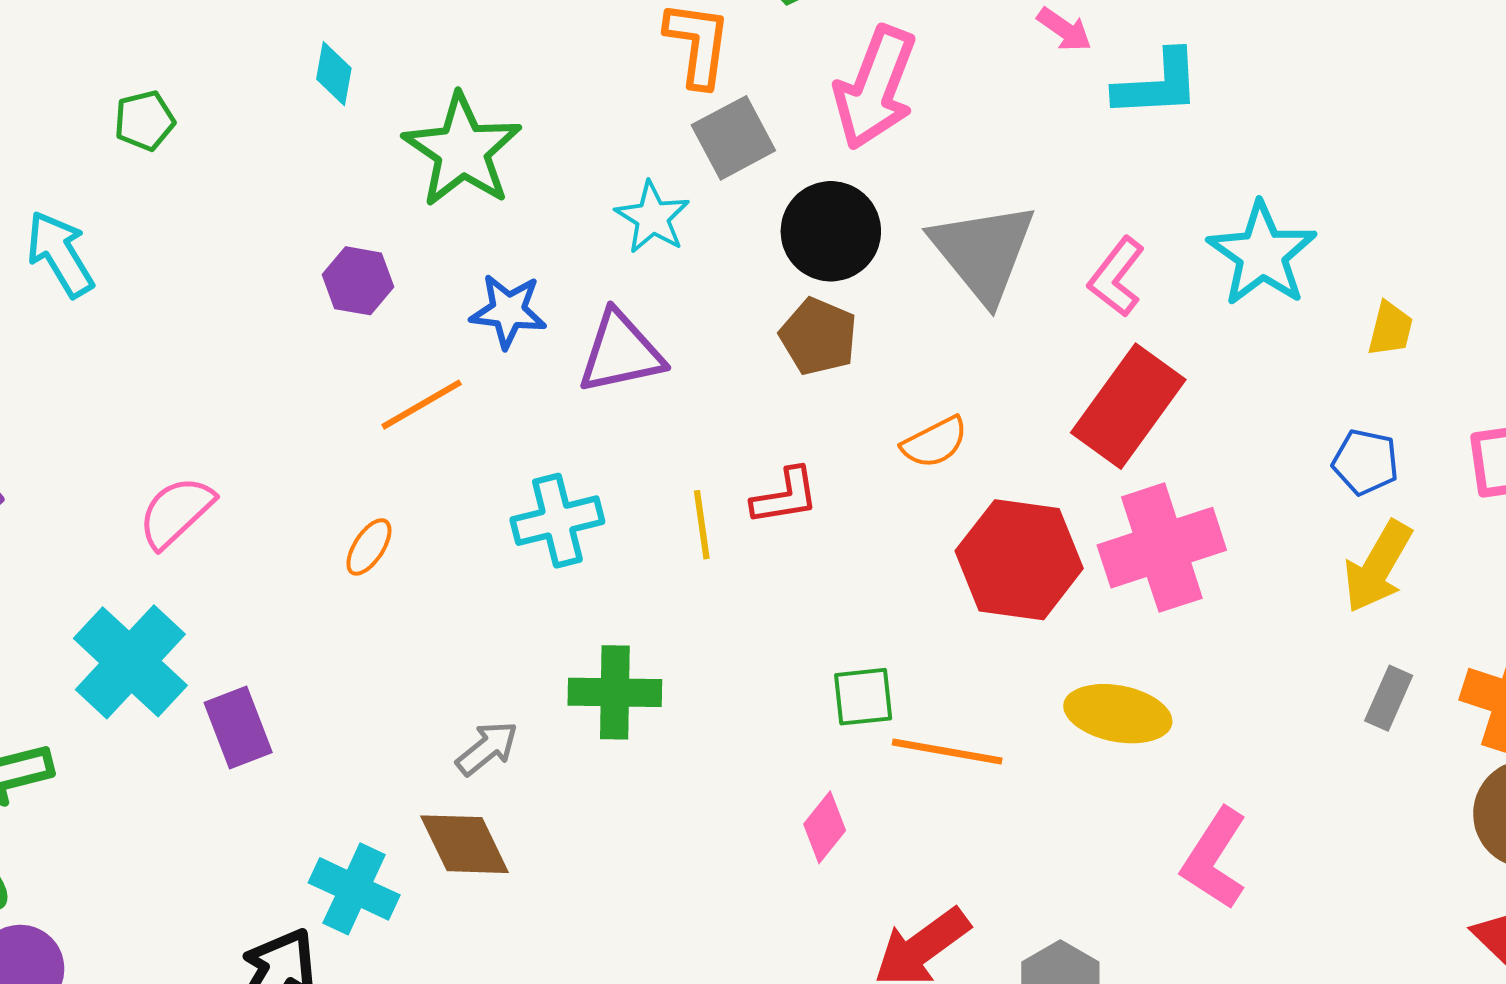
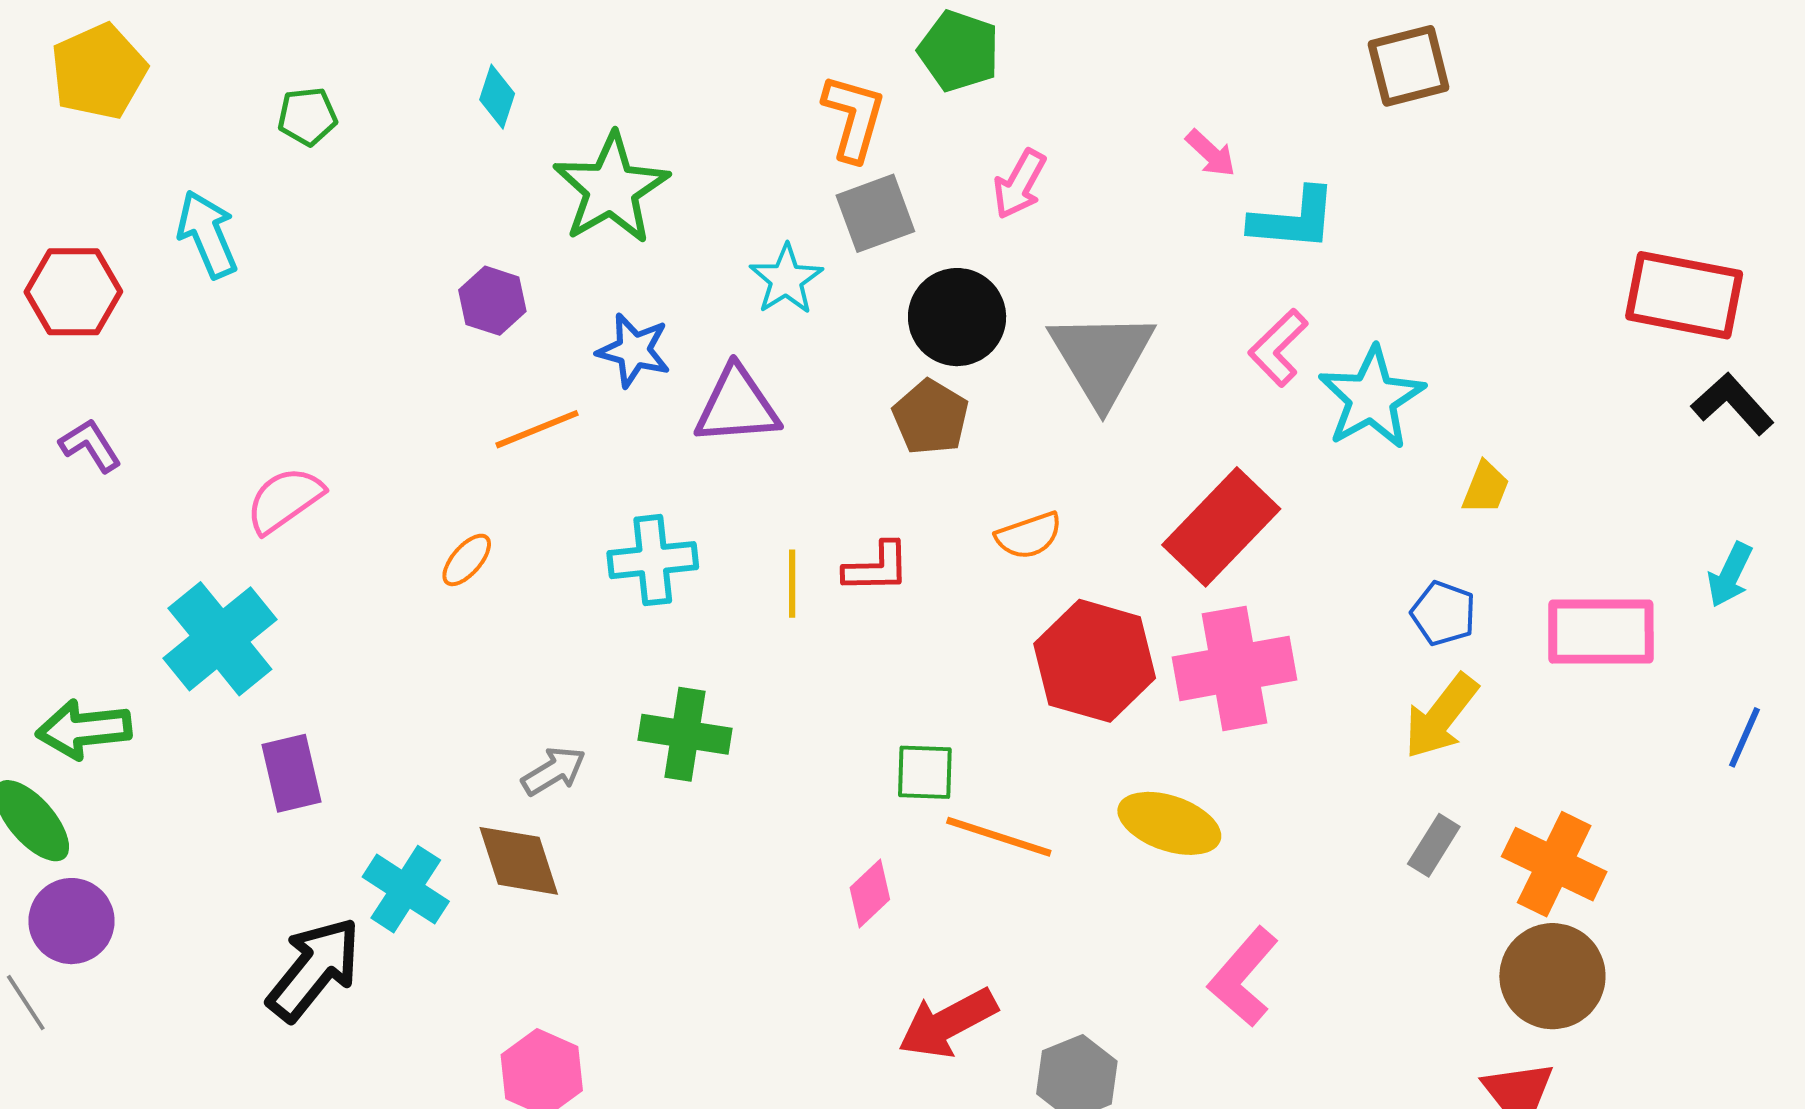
pink arrow: (875, 88) -> (1019, 184), size x0.6
pink L-shape: (1116, 277) -> (1278, 348), moved
purple rectangle: (238, 727) -> (292, 773), moved

